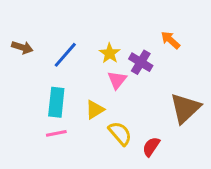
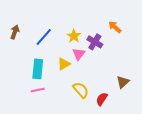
brown arrow: (22, 47) -> (15, 32), turned -88
brown triangle: (185, 108) -> (123, 82), moved, size x0.6
yellow triangle: (95, 110) -> (64, 64), moved

